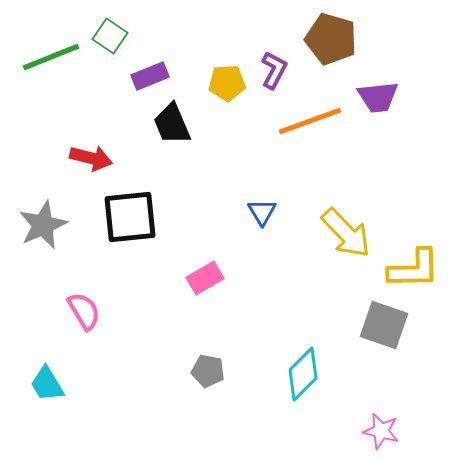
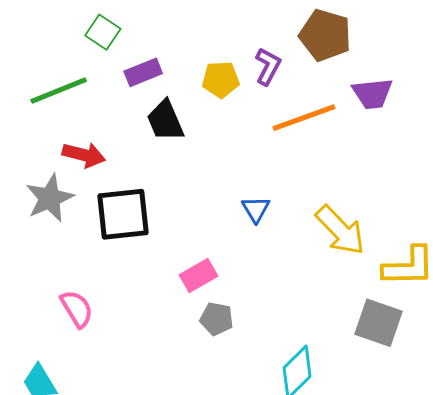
green line: (51, 57) -> (59, 91), moved
gray star: (43, 225) -> (50, 198), moved
gray pentagon: (208, 371) -> (217, 319), moved

